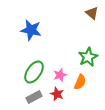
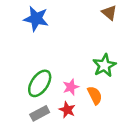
blue star: (31, 30) -> (36, 19), moved
orange semicircle: (80, 82) -> (95, 95), turned -49

